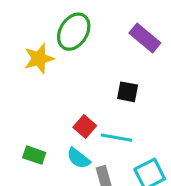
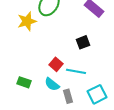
black square: (128, 92) -> (83, 42), turned -32

